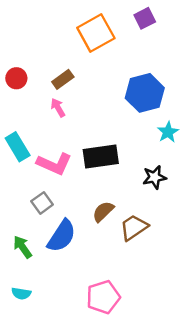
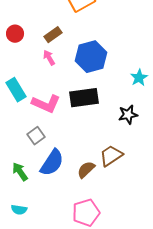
blue hexagon: (145, 93) -> (91, 57), moved
brown semicircle: (103, 212) -> (86, 170), moved

